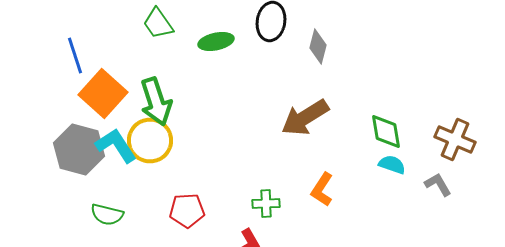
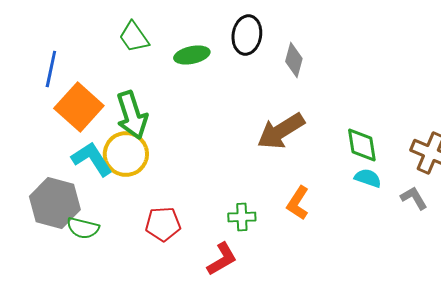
blue line: (75, 56) -> (51, 69), turned 30
gray hexagon: (79, 150) -> (55, 203), moved

